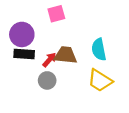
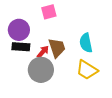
brown trapezoid: (66, 55) -> (57, 48), turned 65
gray circle: (47, 80) -> (41, 70), size x1.6

